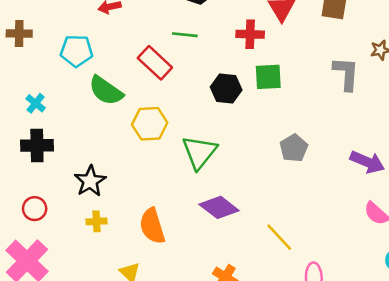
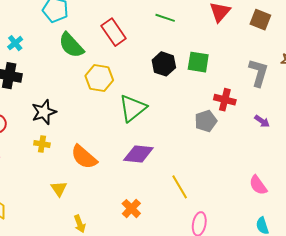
red cross: (250, 34) -> (225, 100), moved
green line: (185, 35) -> (165, 18), moved
purple arrow: (367, 162) -> (262, 121), moved, size x0.6
purple diamond: (219, 207) -> (138, 154), turned -44
orange semicircle: (152, 226) -> (84, 157), turned -44

